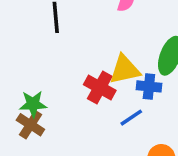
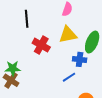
yellow triangle: (125, 70) -> (68, 35), moved
red cross: (100, 88) -> (41, 45), moved

